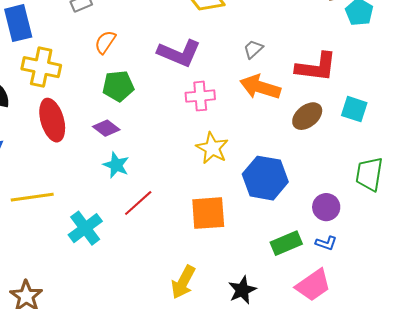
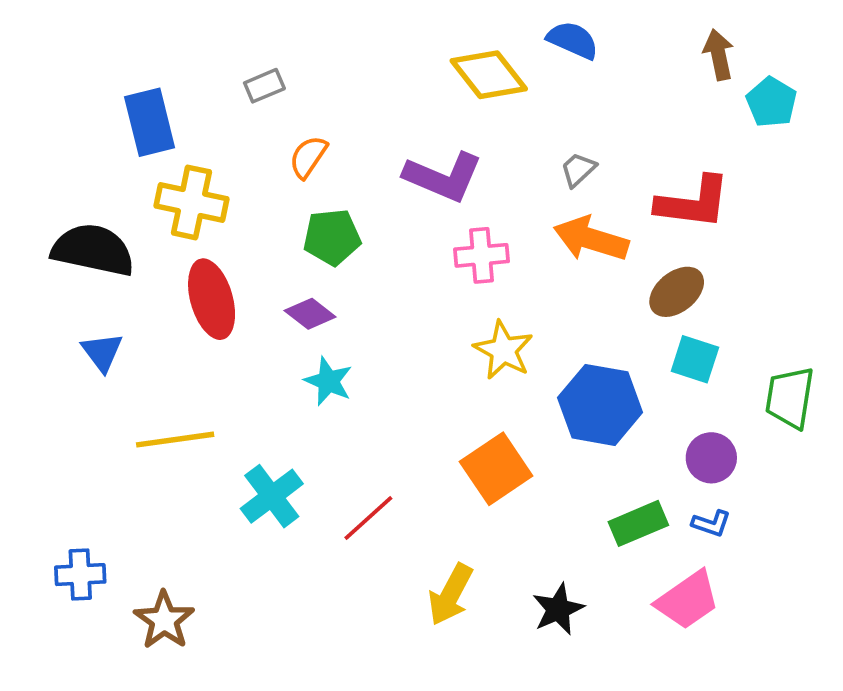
cyan square: (354, 109) -> (695, 359), moved
red line: (138, 203) -> (368, 518), moved
orange square: (208, 213) -> (496, 469), turned -30

